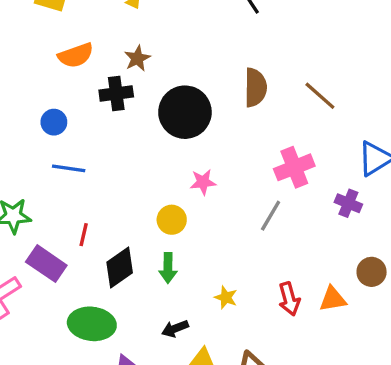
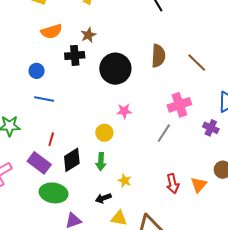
purple rectangle: (46, 264) -> (39, 163), moved
yellow star: (226, 297) -> (125, 181), moved
orange triangle: (333, 299) -> (199, 185), turned -42

